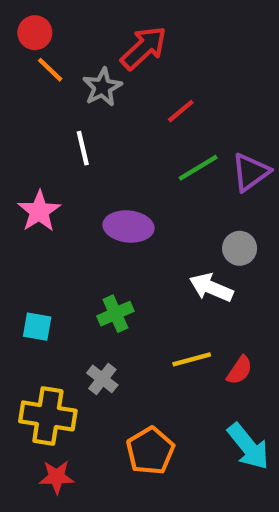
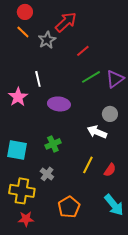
red circle: (35, 33) -> (25, 12), moved
white line: (83, 148) -> (38, 79), moved
cyan square: (37, 327) -> (17, 150), size x1.5
yellow line: (192, 359) -> (88, 165), turned -48

